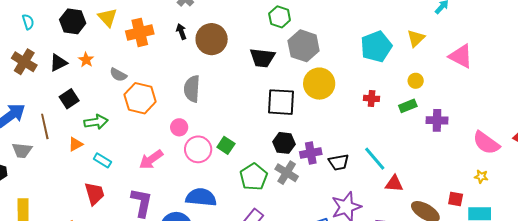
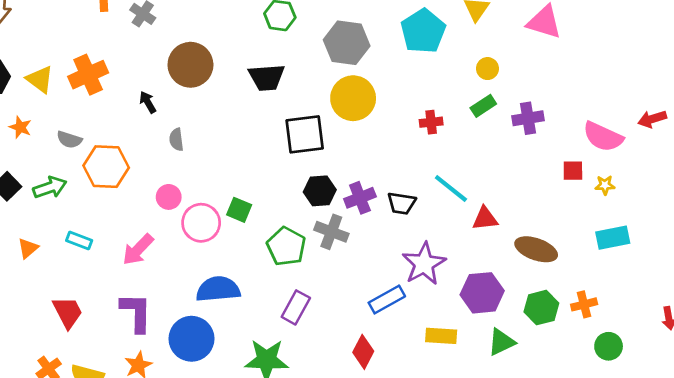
yellow triangle: (108, 18) -> (40, 79), moved
black arrow: (181, 32) -> (148, 102), moved
gray hexagon: (304, 46) -> (347, 43), moved
gray semicircle: (192, 89) -> (176, 140), size x0.6
red cross: (372, 98) -> (431, 122), moved
green arrow: (96, 122) -> (50, 187), moved
cyan rectangle: (102, 160) -> (79, 241), moved
black trapezoid: (339, 162) -> (402, 203), turned 30
red square: (456, 199) -> (573, 171), moved

